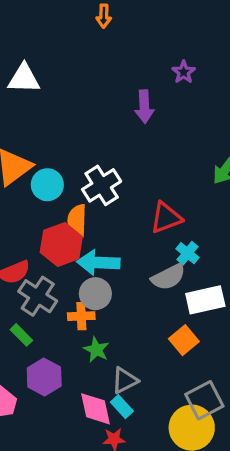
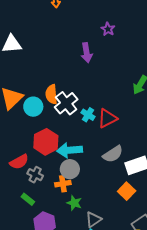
orange semicircle: (77, 221) -> (51, 94), moved
cyan cross: (188, 253) -> (88, 115), moved
gray cross: (38, 296) -> (35, 175), size x0.7

